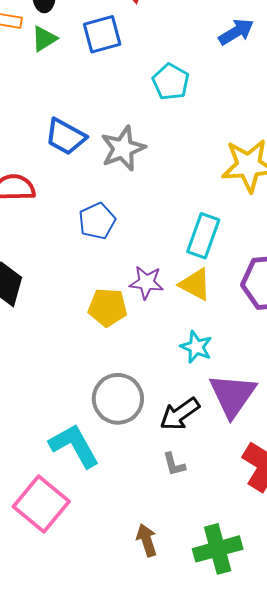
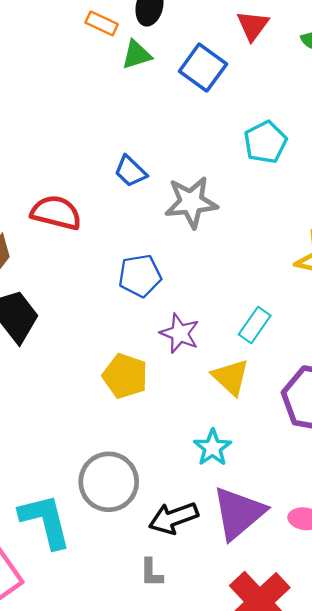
blue square: (102, 34) -> (203, 68), turned 36
blue trapezoid: (66, 137) -> (130, 171), size x0.7
cyan rectangle: (203, 236) -> (255, 325), size x0.7
purple star: (146, 282) -> (180, 333), moved

